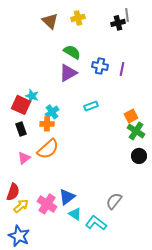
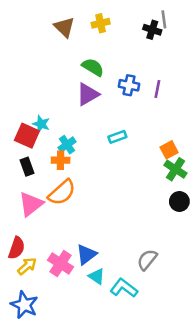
black cross: (118, 23) -> (152, 30), turned 32
pink triangle: (24, 158) -> (31, 204), size x1.5

